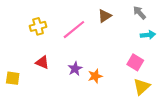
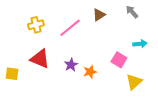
cyan arrow: (148, 35) -> (140, 44), moved
red triangle: (42, 62) -> (40, 59), size x1.5
pink square: (135, 62) -> (119, 60), moved

